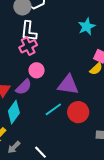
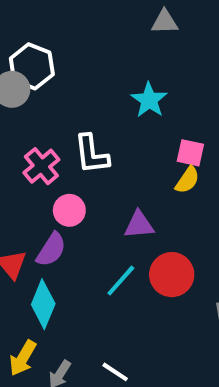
white L-shape: (29, 31) -> (92, 154), moved
purple triangle: (68, 85) -> (139, 225), size x0.7

